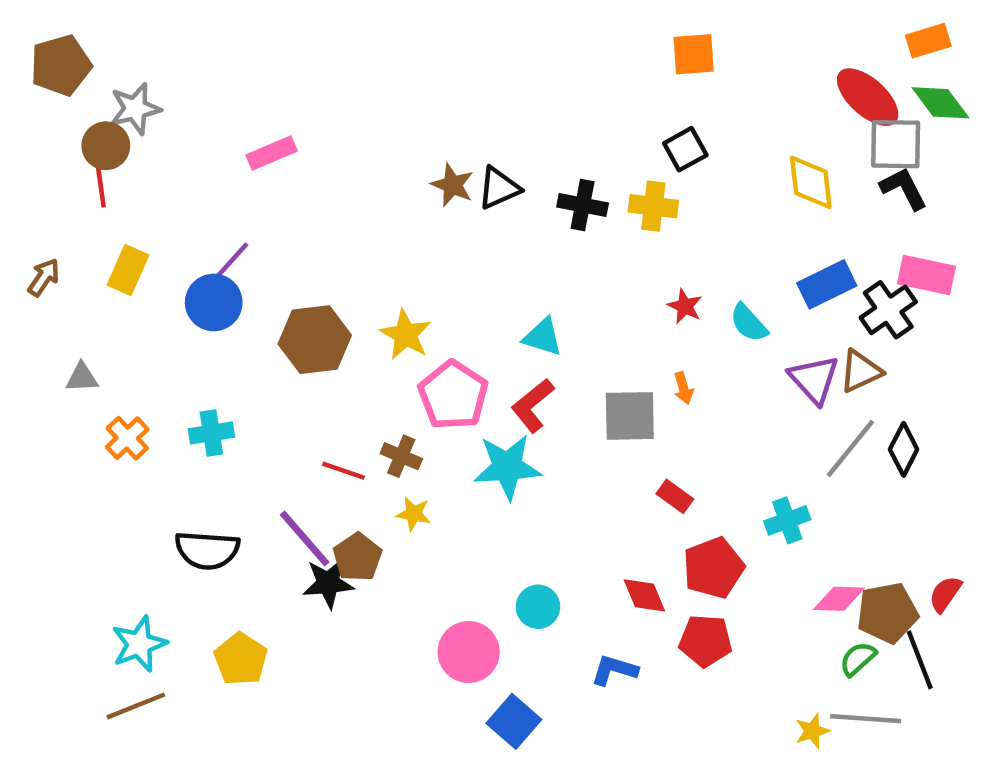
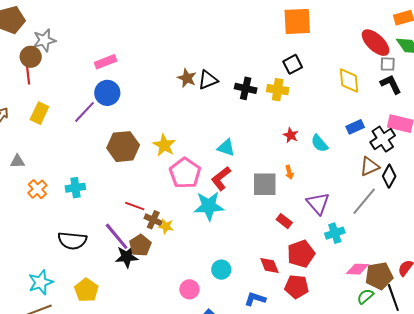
orange square: (694, 54) -> (297, 21), size x1.4
gray square: (896, 144) -> (388, 64), size x0.6
blue rectangle: (827, 284) -> (355, 127), size x0.7
blue circle: (214, 302) -> (107, 93), moved
purple triangle: (814, 379) -> (318, 203), moved
black diamond: (904, 449) -> (389, 176), moved
brown cross: (401, 456) -> (153, 220), moved
pink circle: (469, 652) -> (189, 289), size x0.7

